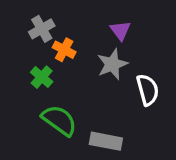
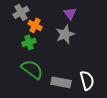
green cross: (42, 77) -> (29, 42), moved, turned 32
white semicircle: (148, 90) -> (87, 80), moved

